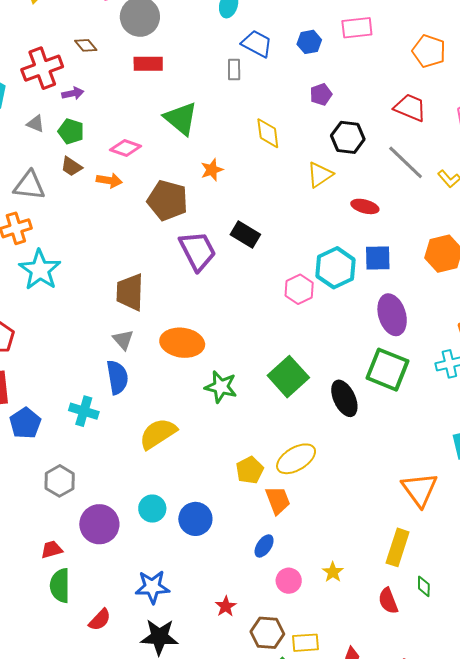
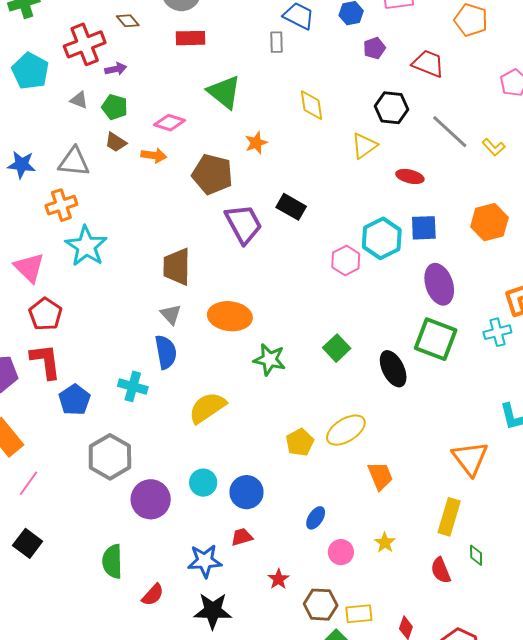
purple pentagon: (321, 94) -> (374, 48), moved
red trapezoid: (410, 108) -> (428, 64), moved
green square: (288, 377) -> (337, 348), size x0.7
gray hexagon: (60, 481) -> (110, 457), size x1.4
orange trapezoid: (278, 500) -> (380, 476), moved
red trapezoid: (52, 550) -> (242, 537), moved

